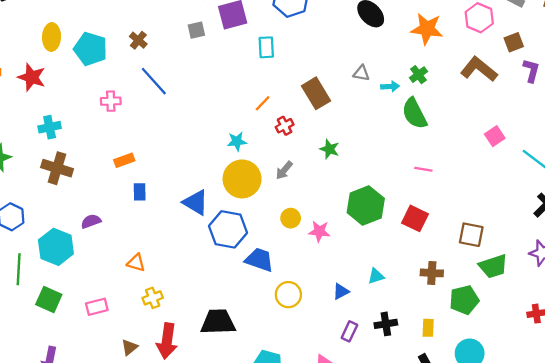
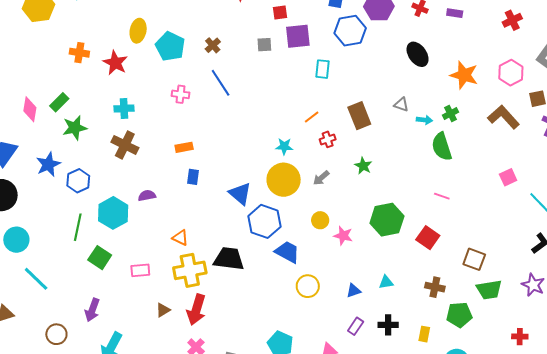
yellow cross: (153, 298) -> (190, 270), size x1.8
black trapezoid: (218, 322) -> (229, 259), moved

